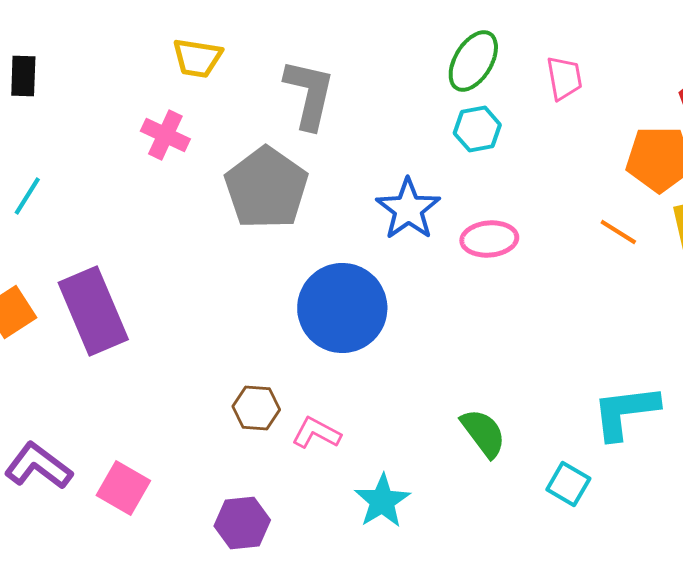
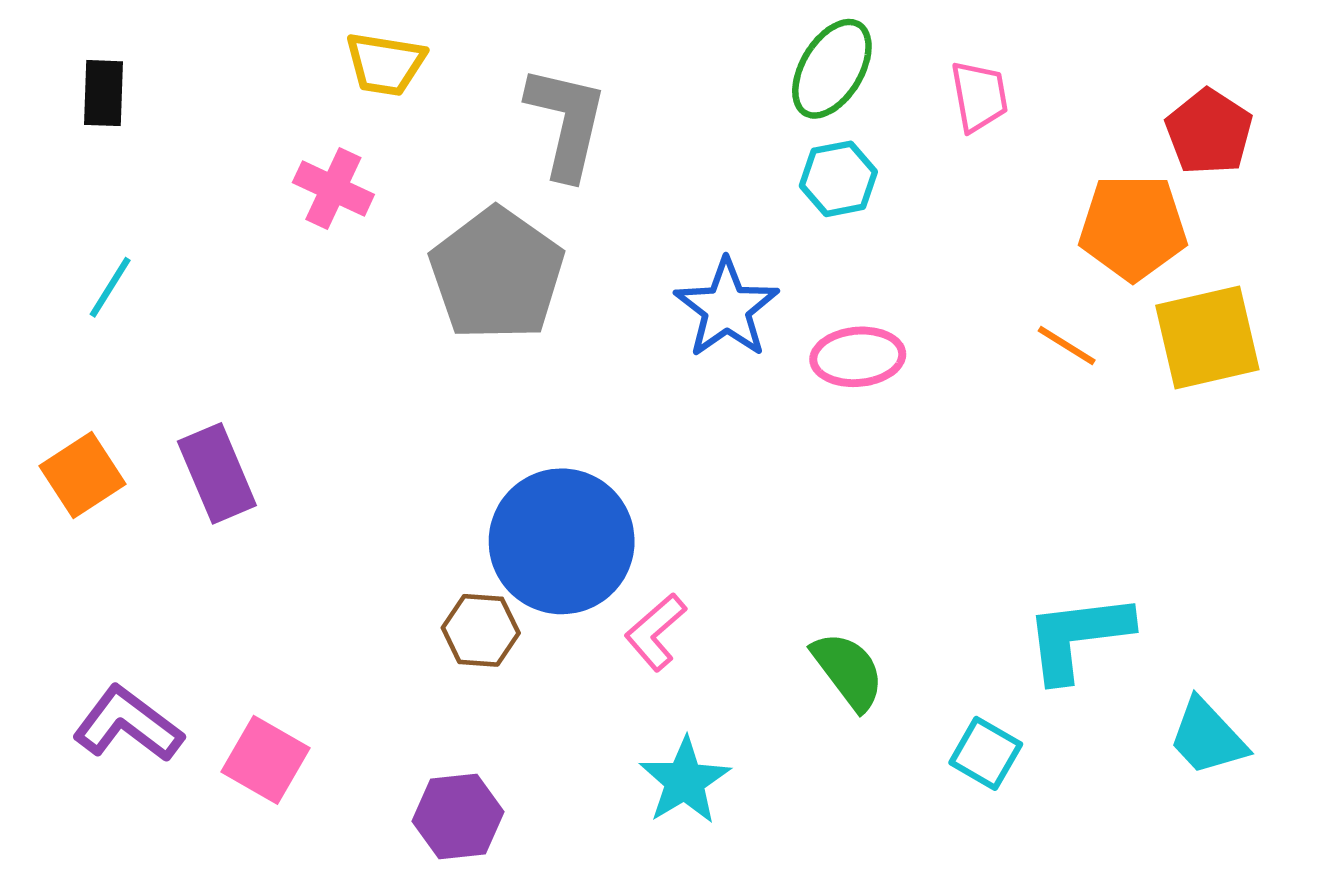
blue circle: (342, 308) -> (562, 541), moved
purple rectangle: (93, 311) -> (217, 473), size x0.7
pink L-shape: (316, 433) -> (655, 632), moved, turned -69

